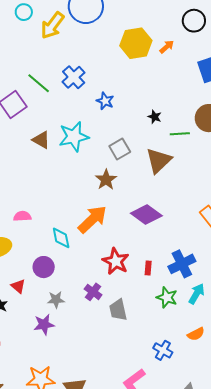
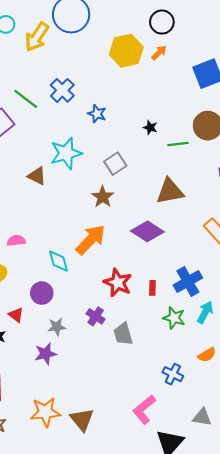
black circle: (194, 21) -> (162, 22), moved
brown triangle: (41, 140) -> (37, 176), moved
brown triangle: (159, 161) -> (170, 191), moved, turned 36

